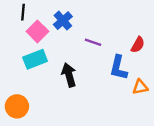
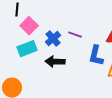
blue cross: (63, 21) -> (53, 39), moved
black arrow: (69, 75) -> (55, 62), turned -72

